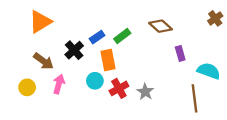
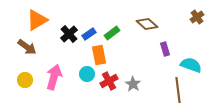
black cross: (74, 50) -> (69, 34), moved
brown arrow: (44, 61) -> (27, 47), moved
pink arrow: (59, 84) -> (54, 77), size x1.4

